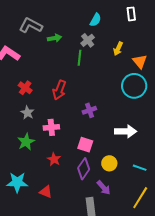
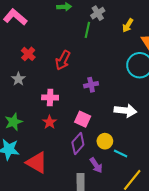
gray star: (27, 113) -> (18, 79), moved
green star: (26, 142) -> (14, 122), moved
red star: (54, 159) -> (50, 122), moved
cyan line: (140, 168) -> (121, 154), moved
red triangle: (46, 192) -> (37, 162), size x1.6

